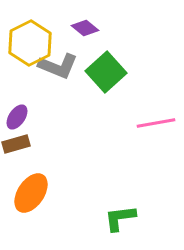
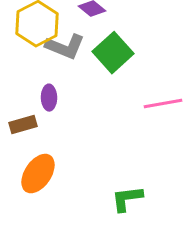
purple ellipse: (17, 117) -> (49, 98), moved, turned -35

